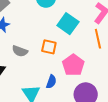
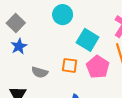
pink pentagon: (73, 65) -> (98, 67), moved

